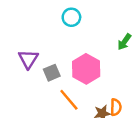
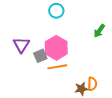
pink hexagon: (86, 69) -> (56, 48), moved
orange line: (69, 100) -> (57, 67), moved, turned -60

